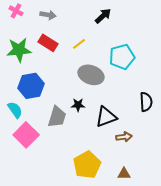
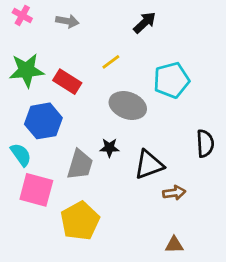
red rectangle: (48, 43) -> (67, 82), moved
pink square: (26, 135) -> (36, 190), turned -30
yellow pentagon: (87, 165) -> (80, 221), moved

